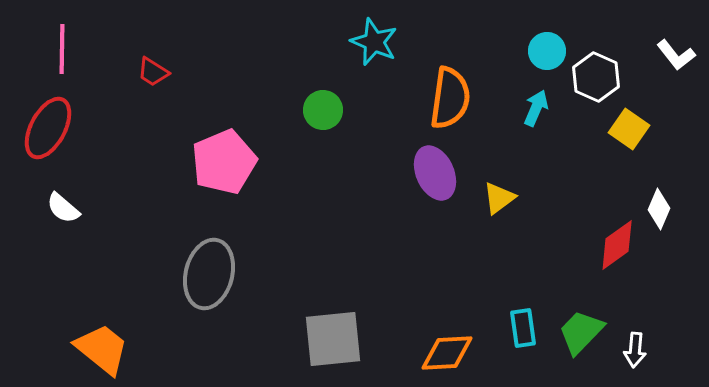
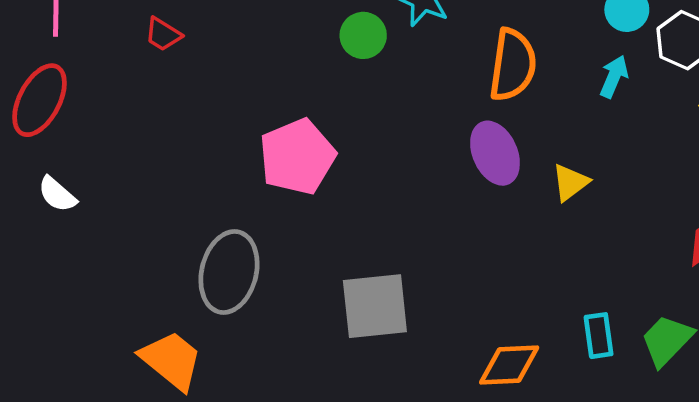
green circle: (323, 110) -> (363, 35), moved
pink pentagon: (224, 162) -> (297, 157), moved
gray square: (333, 339) -> (375, 306), moved
orange trapezoid: (102, 349) -> (171, 360), moved

